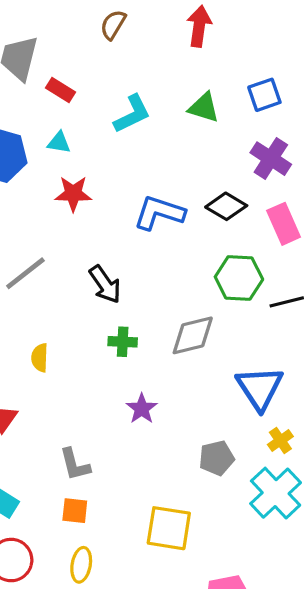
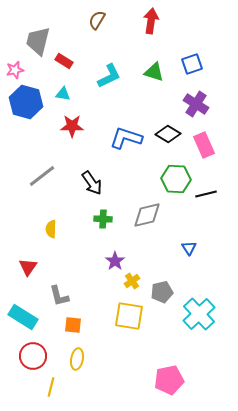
blue triangle: (260, 388) -> (189, 248), size x0.5
yellow cross: (280, 441) -> (132, 281), moved
gray L-shape: (75, 464) -> (59, 296), moved
yellow square: (169, 528) -> (129, 316), moved

